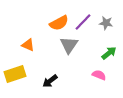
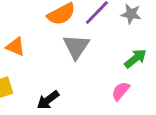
pink semicircle: (99, 75) -> (121, 91), turned -72

